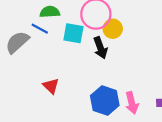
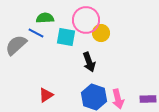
black arrow: (100, 48) -> (89, 62), moved
red triangle: (51, 86) -> (46, 95), moved, turned 42

